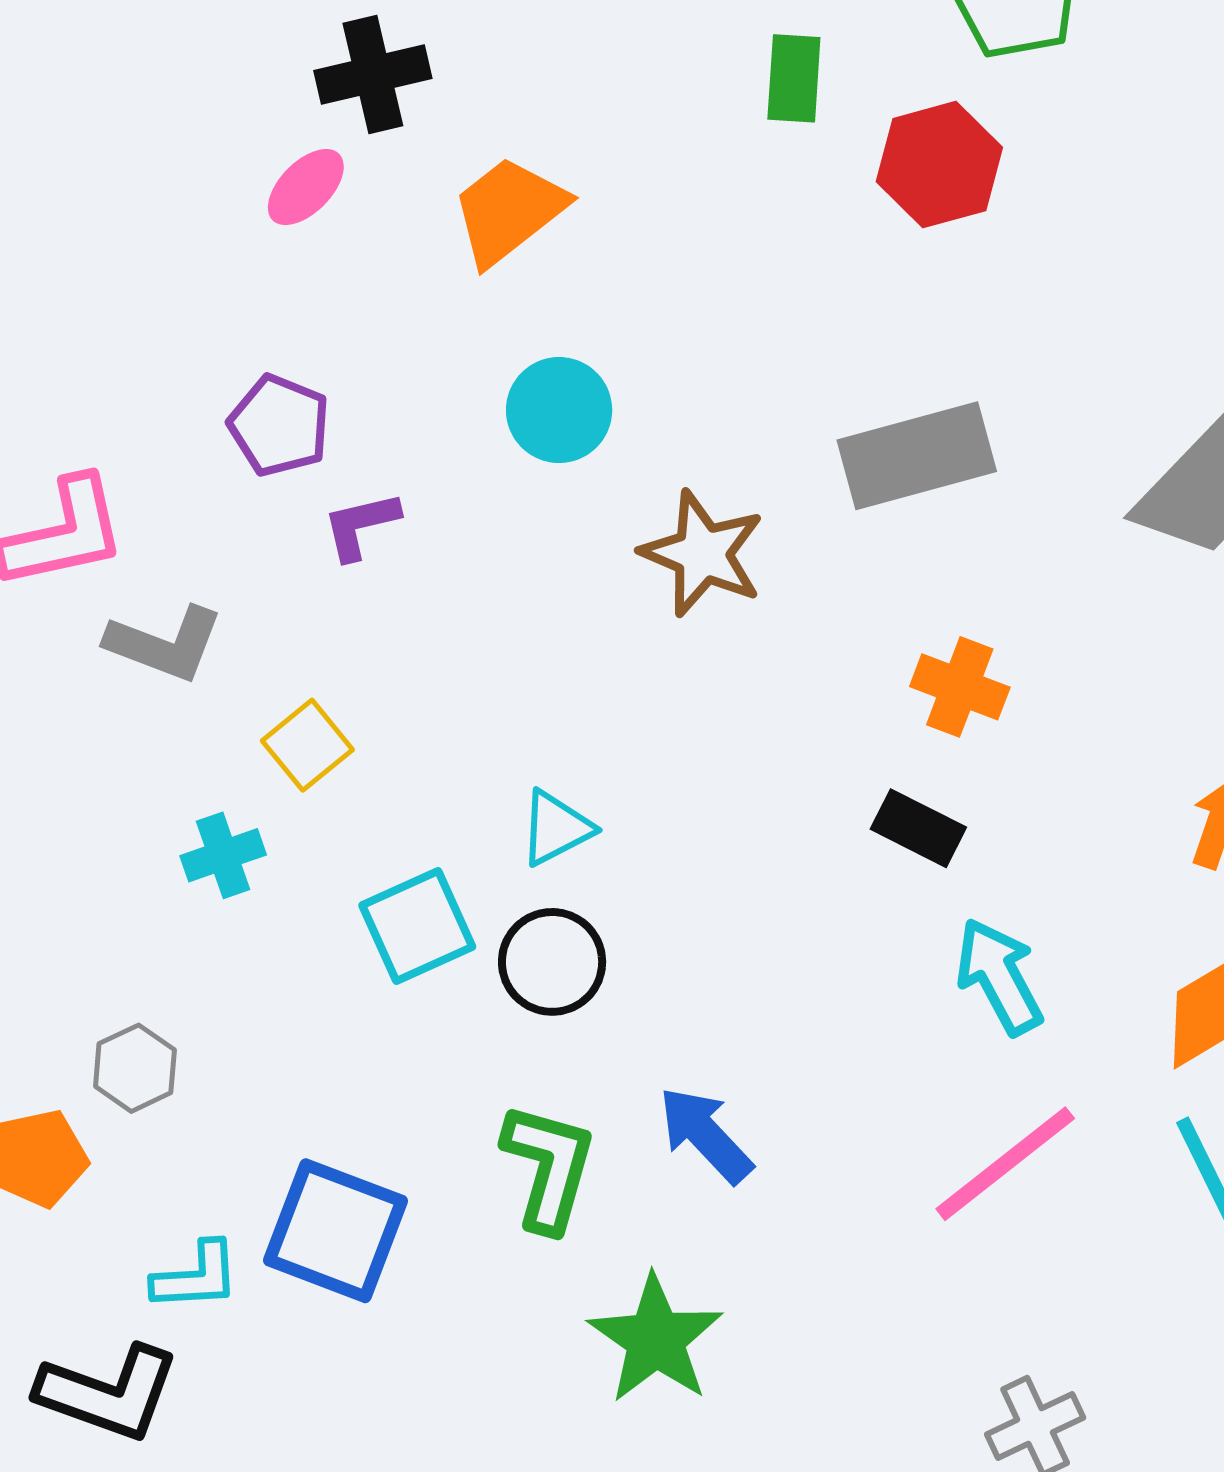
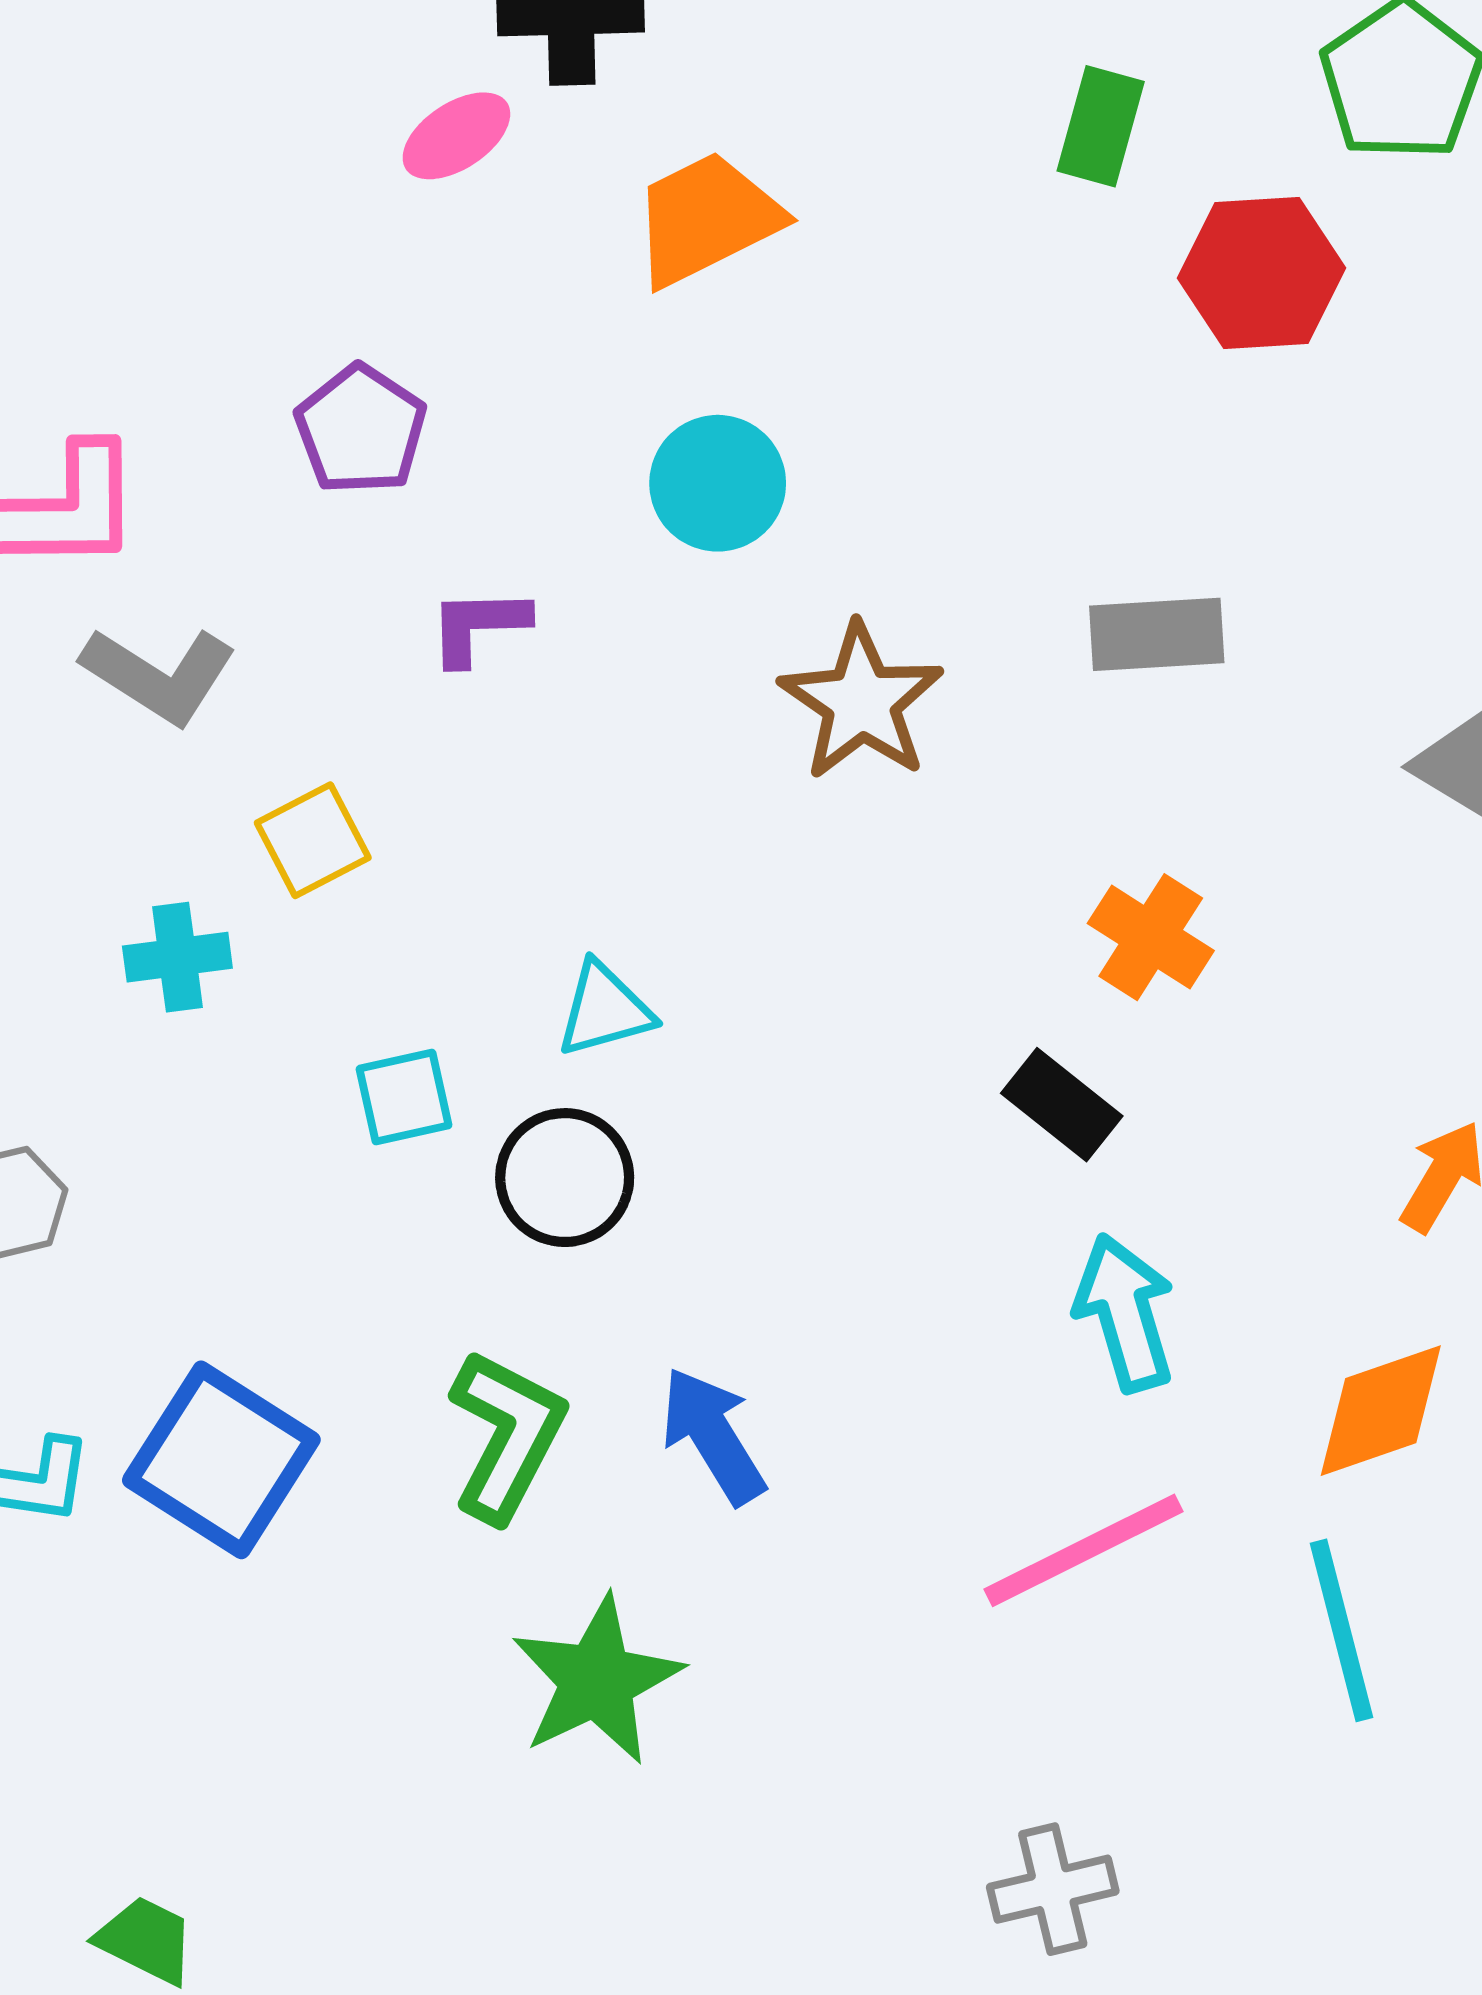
gray rectangle: (917, 456) -> (1157, 634), size x0.7
purple L-shape: (361, 525) -> (478, 626), moved
cyan square: (417, 926) -> (404, 1097), size x0.7

